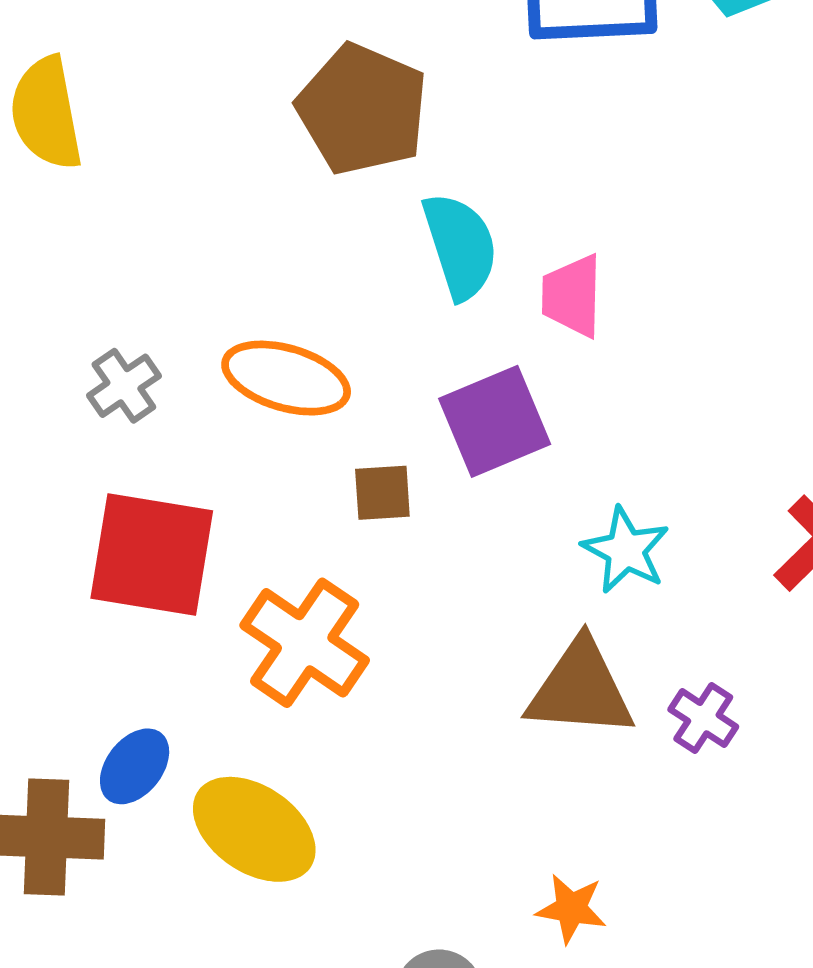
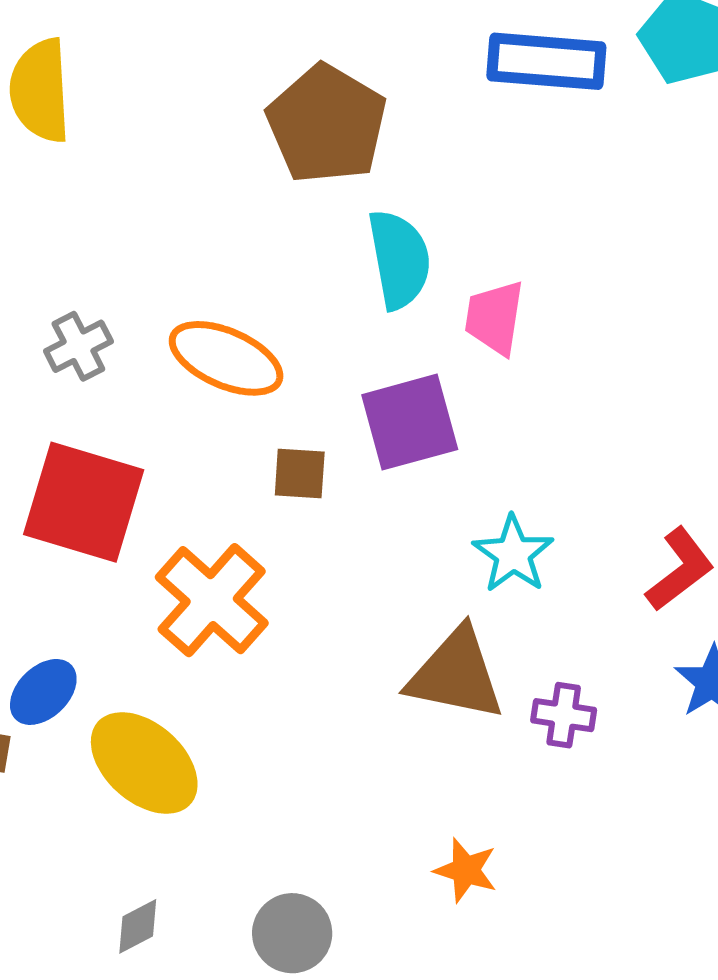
purple cross: (703, 718) -> (564, 715), turned -32
orange star: (571, 909) -> (466, 870), moved

